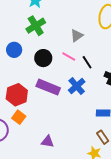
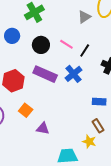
gray triangle: (77, 36) -> (84, 17), moved
black line: (87, 62) -> (85, 50), turned 64
orange square: (19, 117) -> (26, 110), moved

